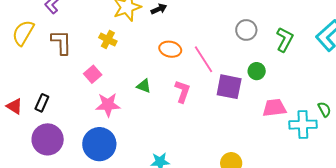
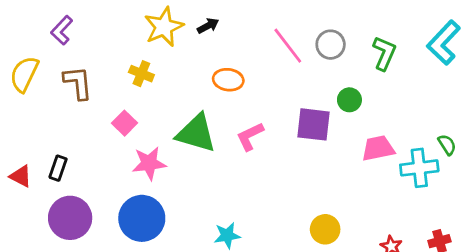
pink line: (203, 59) -> (288, 46), moved
green triangle: (144, 86) -> (196, 133), size x2.0
pink L-shape: (182, 91) -> (250, 136), turned -130

